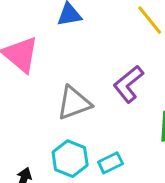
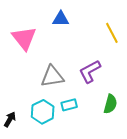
cyan rectangle: (110, 163) -> (69, 105), moved

